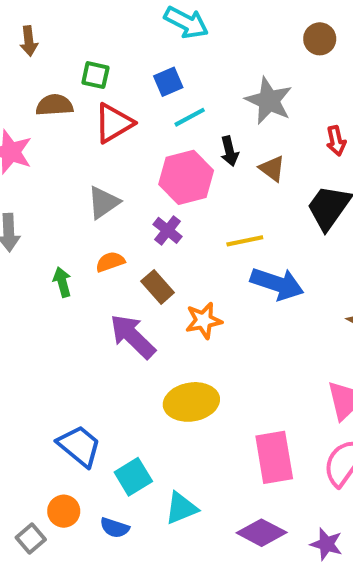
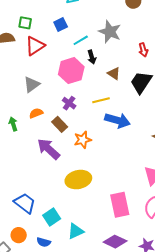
cyan line: (190, 117) -> (81, 40), moved
brown triangle: (272, 169) -> (114, 74), moved
purple cross: (168, 230) -> (69, 103), moved

